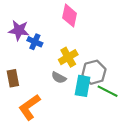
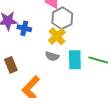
gray hexagon: (94, 72) -> (62, 18), moved

